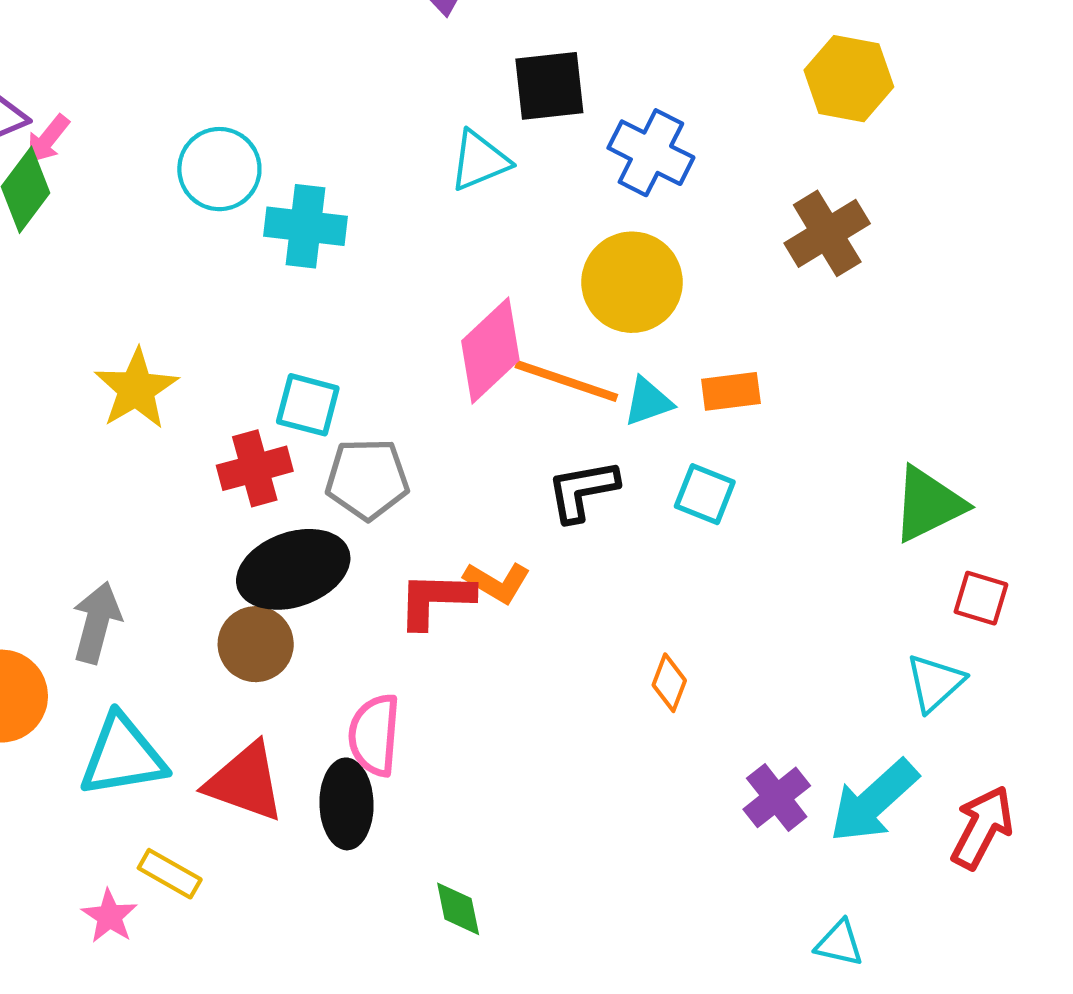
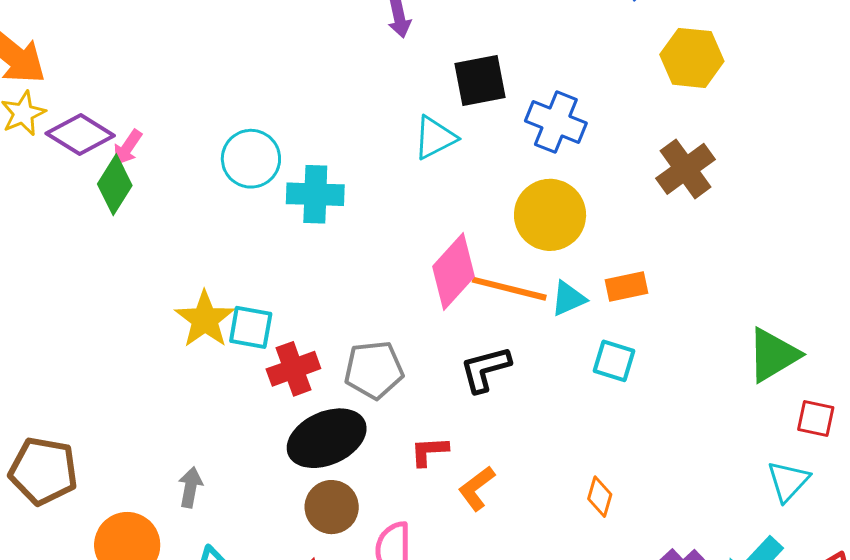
cyan square: (308, 405) -> (251, 327), moved
black L-shape: (582, 491) -> (485, 369), moved
orange L-shape: (497, 582) -> (477, 488), moved, turned 117
red L-shape: (435, 600) -> (429, 451), size x0.7
gray arrow: (97, 622) -> (190, 487), size x0.7
brown circle: (256, 644) -> (332, 507), moved

